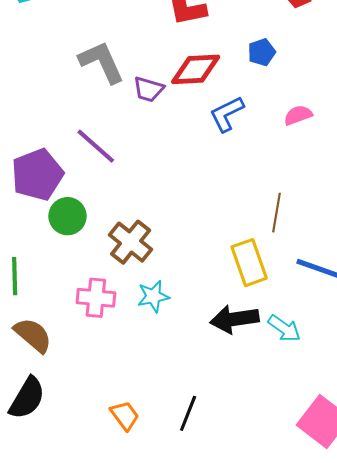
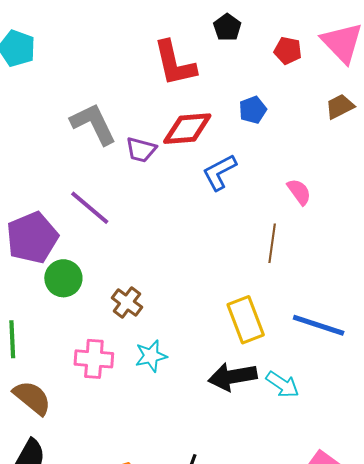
pink semicircle: (298, 115) -> (299, 192), moved, turned 76
brown line: (276, 213) -> (272, 243), moved
brown cross: (131, 242) -> (127, 303), size x0.7

